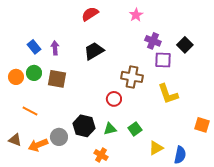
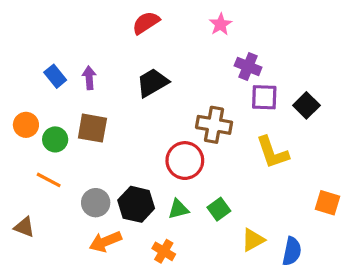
black square: (185, 45) -> (306, 105), moved
green circle: (34, 73) -> (55, 139), moved
red circle: (114, 99) -> (185, 161), size x1.5
gray circle: (59, 137) -> (96, 203), moved
orange arrow: (38, 145) -> (105, 242), moved

